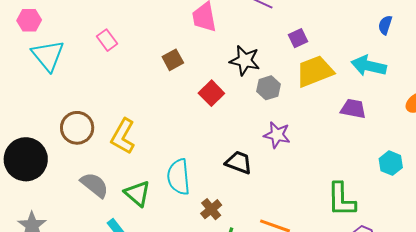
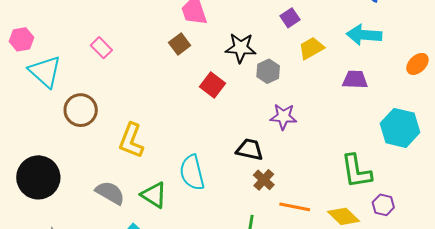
brown square: (173, 60) -> (180, 44), moved
yellow trapezoid: (315, 71) -> (311, 48), size x0.7
brown circle: (77, 128) -> (81, 110), moved
cyan hexagon: (391, 163) -> (400, 128), size x1.6
brown cross: (211, 209) -> (264, 180), moved

